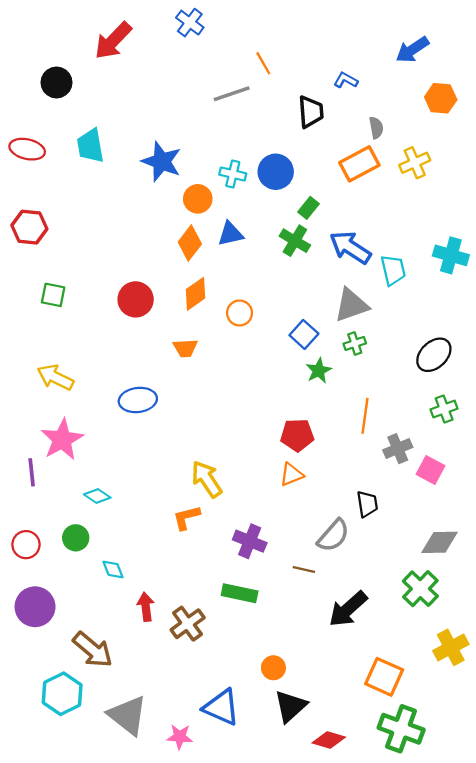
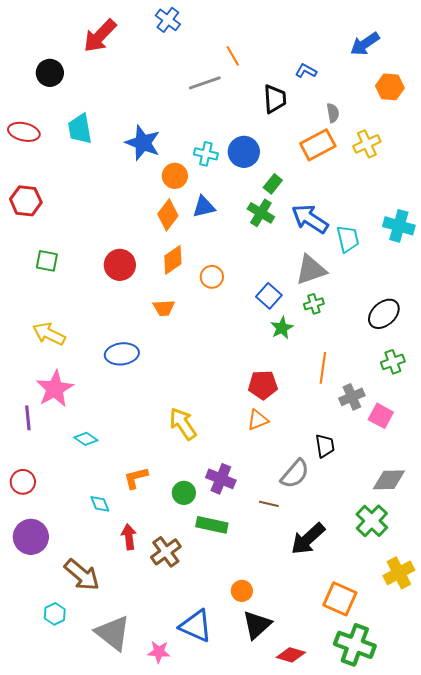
orange L-shape: (186, 517) -> (136, 478), moved
green circle: (76, 538) -> (184, 493), moved
cyan hexagon: (62, 694) -> (55, 614), size x0.6

